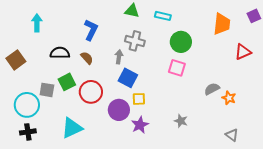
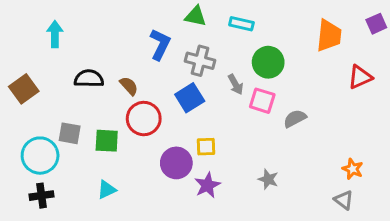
blue L-shape: (91, 30) -> (160, 44), moved
gray arrow: (119, 57) -> (236, 84), moved, turned 144
blue square: (128, 78) -> (190, 98), moved, turned 30
green square: (67, 82) -> (107, 141), moved, turned 30
gray semicircle: (212, 89) -> (295, 119), moved
red circle: (91, 92) -> (144, 119), moved
orange star: (229, 98) -> (353, 169), moved
cyan triangle: (72, 128) -> (107, 190), size x0.6

